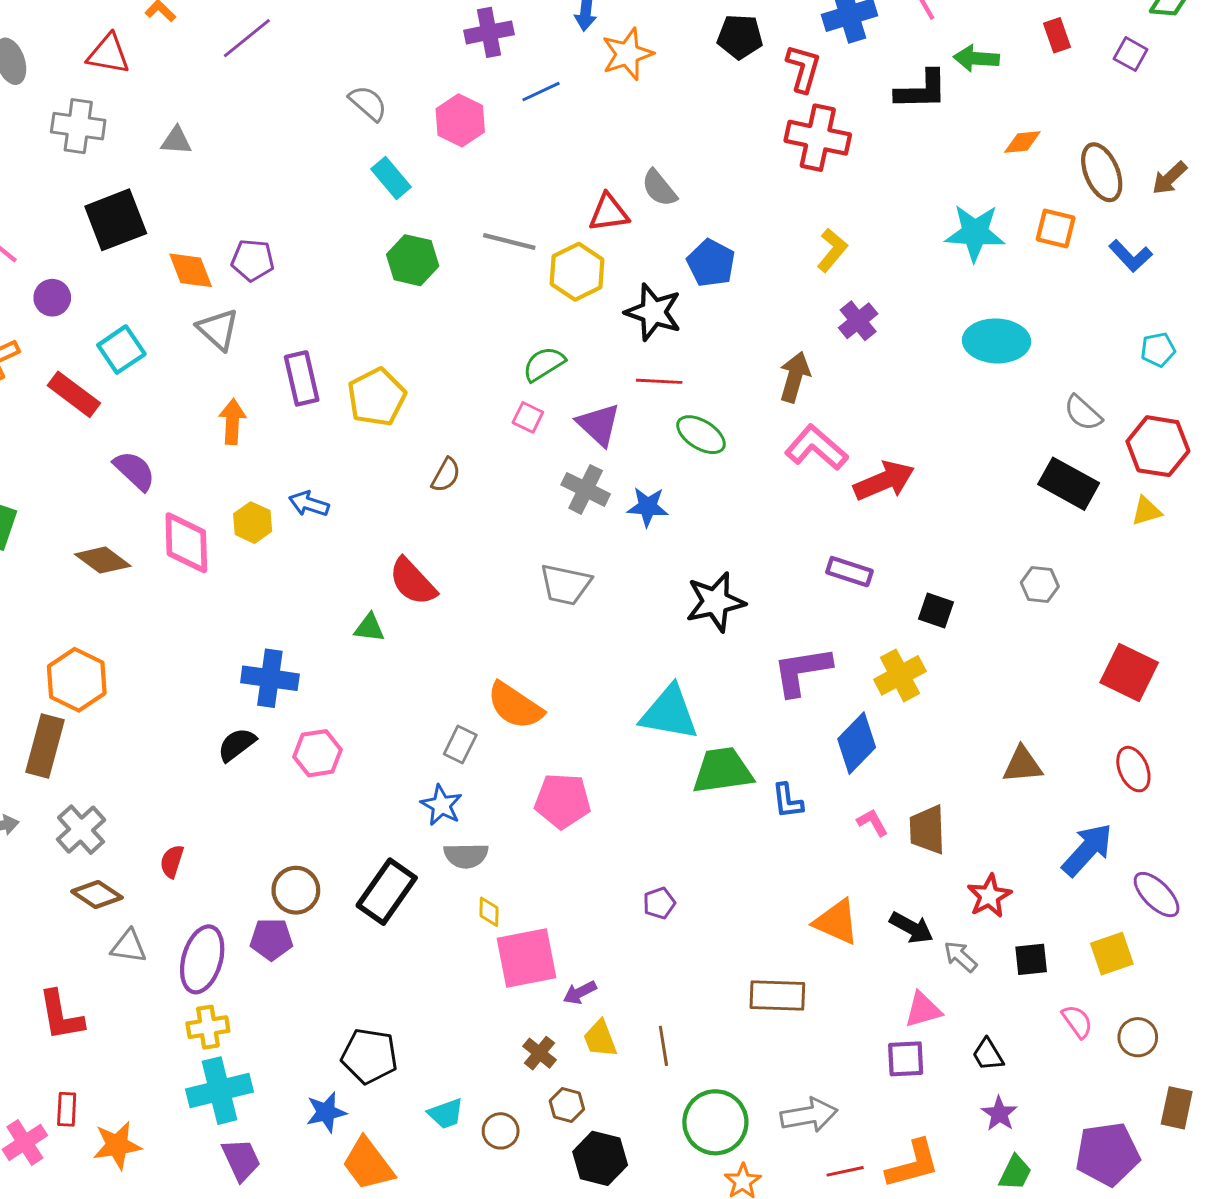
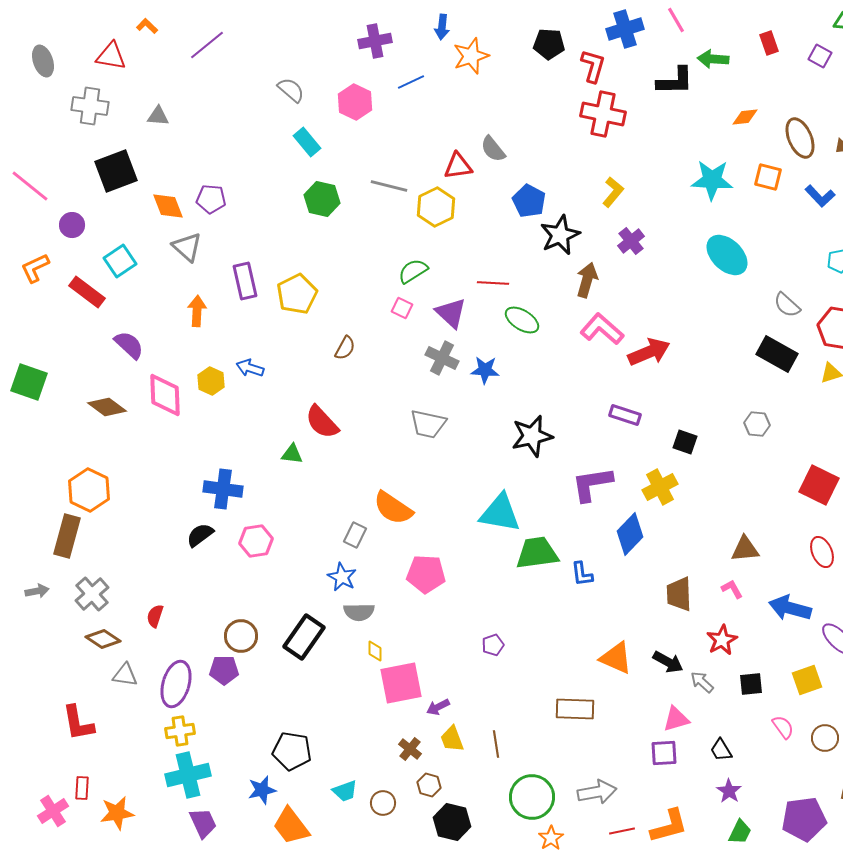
black star: (653, 312) -> (560, 235), moved, turned 30
cyan ellipse: (996, 341) -> (727, 255), turned 42
pink L-shape: (873, 822) -> (732, 589), moved
blue arrow: (1087, 850) -> (790, 608), turned -117

